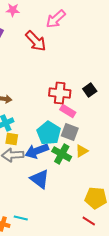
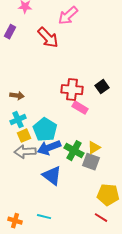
gray square: (70, 132) -> (91, 162), moved
cyan pentagon: (49, 133) -> (45, 130), moved
yellow square: (12, 139) -> (24, 136), turned -32
cyan line: (21, 218) -> (44, 217), moved

